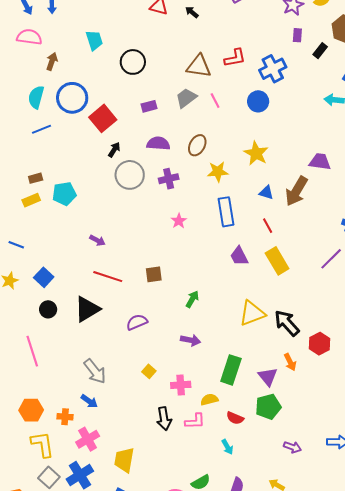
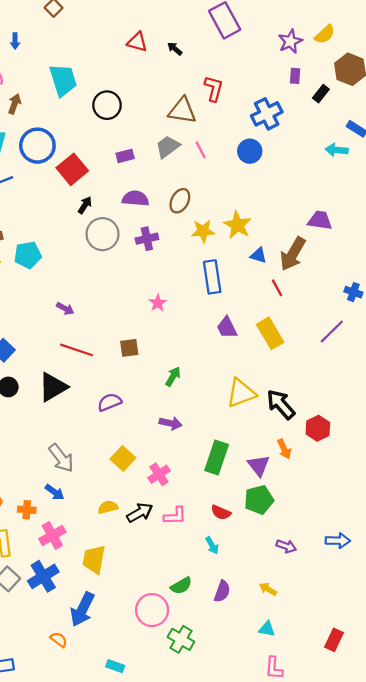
cyan trapezoid: (94, 40) -> (63, 80), size x1.4
red L-shape: (235, 58) -> (214, 89), moved, turned -65
yellow star: (256, 153) -> (238, 225), moved
pink star: (179, 221) -> (158, 303), moved
red line: (268, 226) -> (277, 288), moved
yellow square: (149, 371) -> (123, 459), size x1.5
pink cross: (181, 385) -> (159, 474), turned -30
yellow semicircle: (209, 400) -> (108, 507), moved
black arrow: (164, 419) -> (140, 513), turned -110

